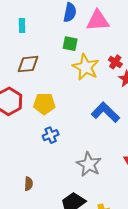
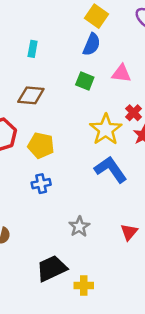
pink triangle: (98, 21) -> (121, 73), moved, size x0.7
yellow star: (86, 67) -> (106, 129), moved
gray star: (89, 164) -> (79, 227), size x0.7

